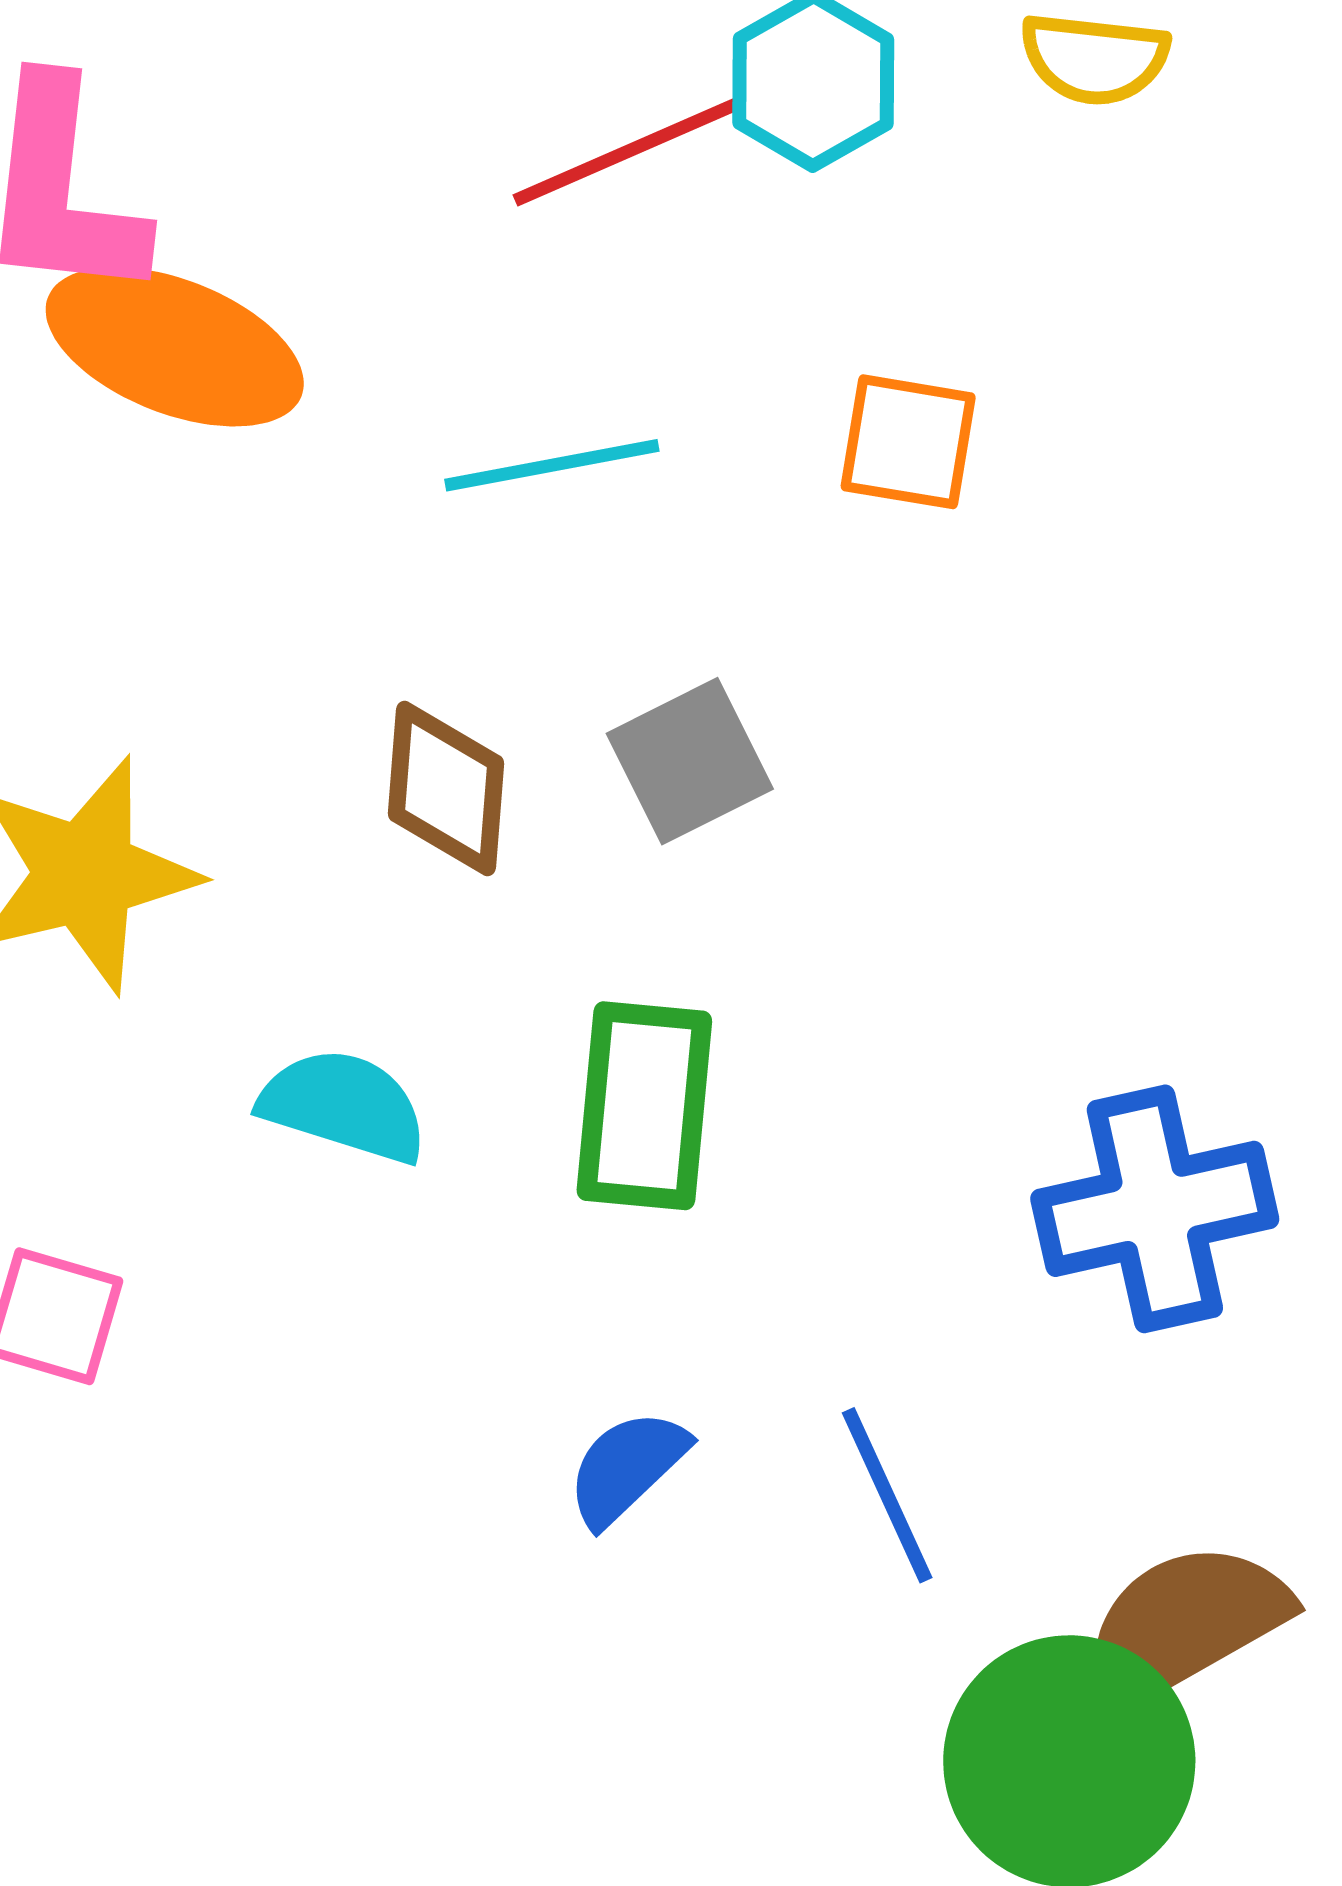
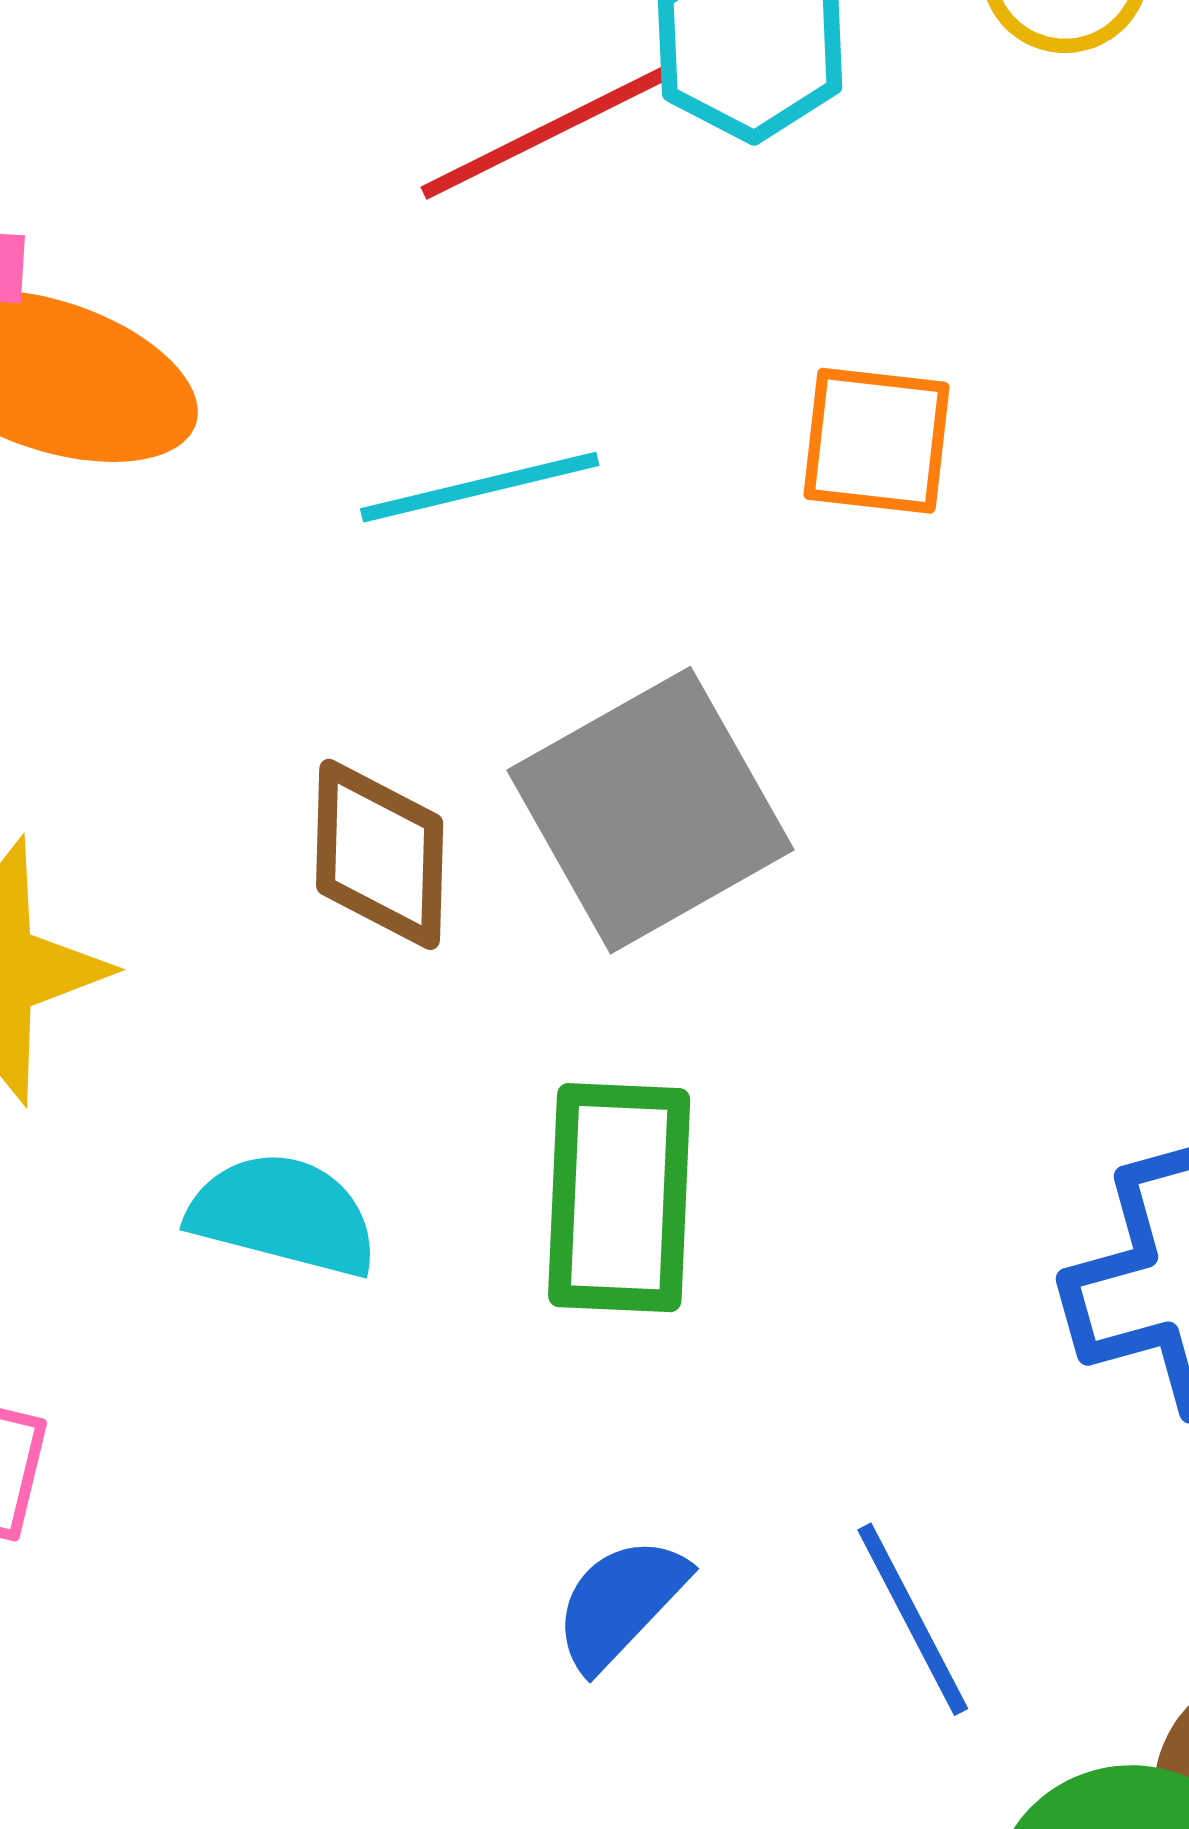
gray square: (690, 761) -> (650, 810), size x1.5

